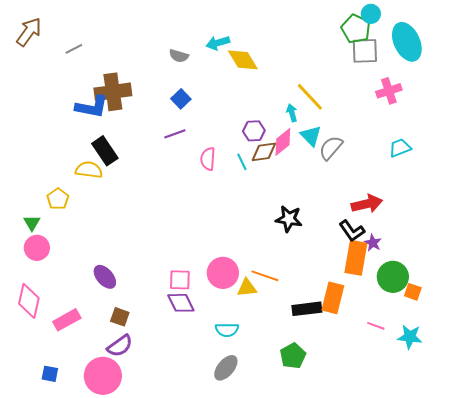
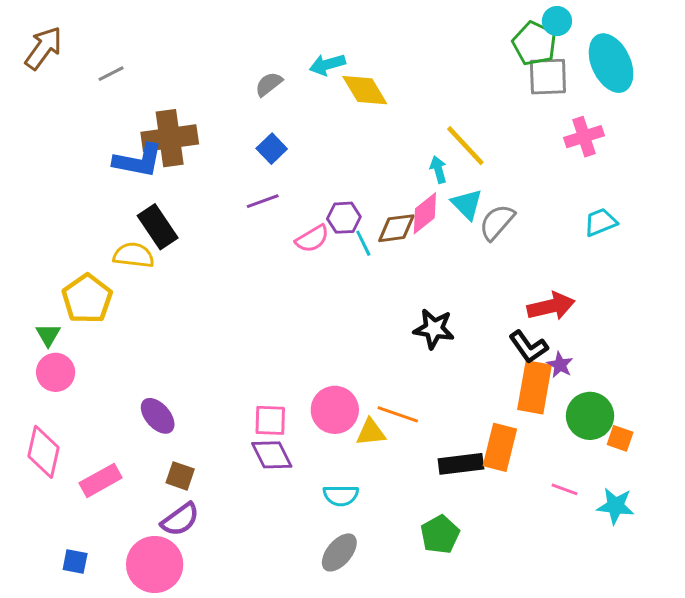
gray semicircle: (179, 56) -> (269, 84), turned 126
purple hexagon: (254, 131) -> (344, 218), moved
pink semicircle: (208, 159) -> (312, 239), turned -125
yellow pentagon: (58, 199) -> (87, 299), size x1.5

